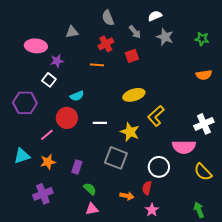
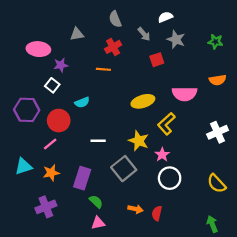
red square: (132, 56) -> (157, 60), moved
red circle: (67, 118) -> (59, 121), moved
white line: (100, 123) -> (98, 141), moved
pink semicircle: (184, 147) -> (185, 94), moved
gray square: (116, 158) -> (124, 169), turned 30
purple rectangle: (77, 167) -> (82, 178), size x1.5
red semicircle: (147, 188) -> (157, 213), moved
pink star: (152, 210) -> (162, 155), moved

